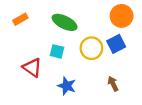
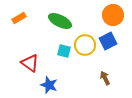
cyan square: (57, 51) -> (64, 51), moved
blue star: (67, 86) -> (49, 85), moved

